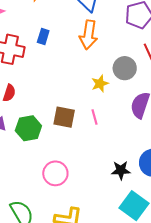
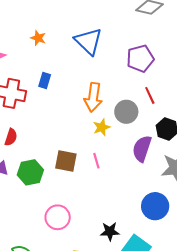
orange arrow: (89, 35) -> (93, 97), moved
black star: (121, 170) -> (110, 231), moved

